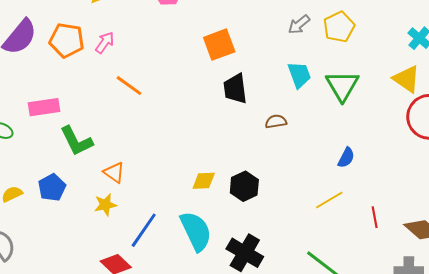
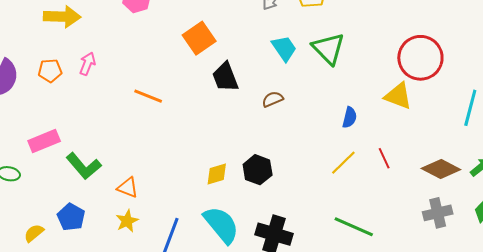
orange pentagon: (67, 40) -> (50, 71), size x0.7
yellow triangle: (407, 79) -> (398, 96), moved
orange line: (129, 86) -> (148, 96), moved
red line: (375, 217) -> (384, 158), moved

